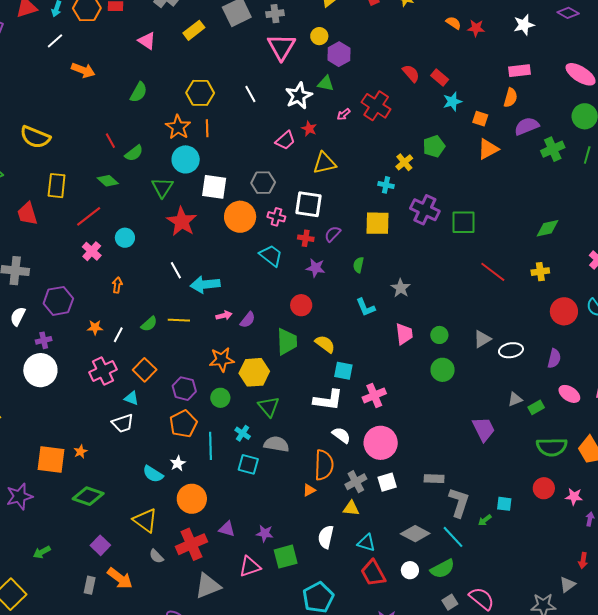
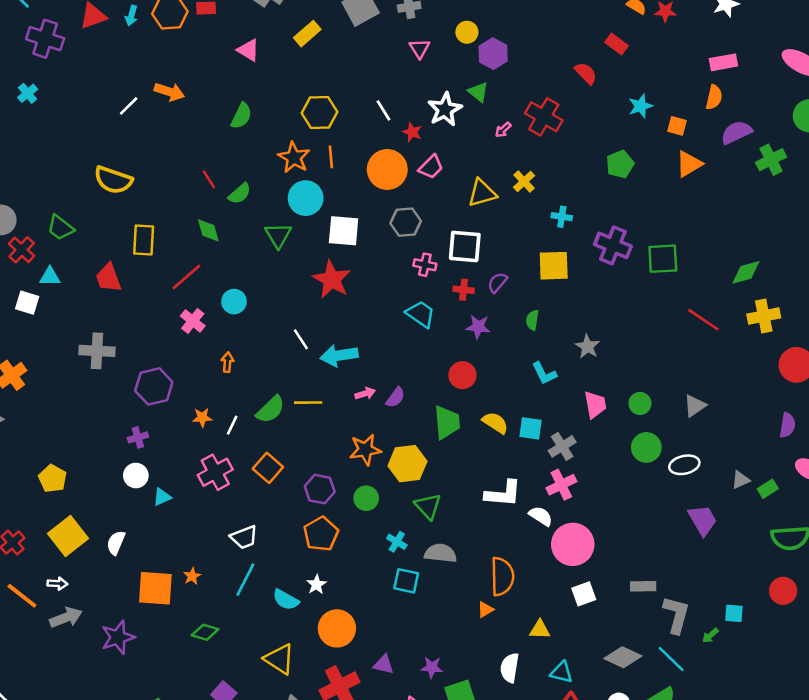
white line: (55, 41) -> (129, 106), moved
pink triangle: (281, 47) -> (420, 48), size x0.6
red rectangle: (440, 77) -> (617, 44), moved
green triangle: (326, 83) -> (478, 92), turned 30
red star: (309, 129) -> (412, 132), moved
yellow cross: (404, 162) -> (524, 181), moved
green diamond: (108, 181) -> (208, 230), turned 35
orange circle: (240, 217) -> (387, 169), moved
red star: (182, 222) -> (332, 279), moved
green diamond: (548, 228) -> (746, 272), moved
yellow cross: (540, 272) -> (764, 316), size x1.4
white semicircle: (18, 316) -> (116, 543), moved
green semicircle: (149, 324) -> (271, 409), size x1.4
white ellipse: (511, 350) -> (684, 465), moved
white circle: (40, 370) -> (136, 476), size x0.6
cyan square: (343, 371) -> (531, 428), moved
cyan triangle: (131, 398) -> (162, 497), moved, turned -42
white semicircle: (341, 435) -> (541, 516), moved
cyan line: (210, 446) -> (245, 580), moved, turned 32
gray cross: (356, 482) -> (562, 446), moved
green diamond: (88, 496) -> (205, 632), size x0.7

